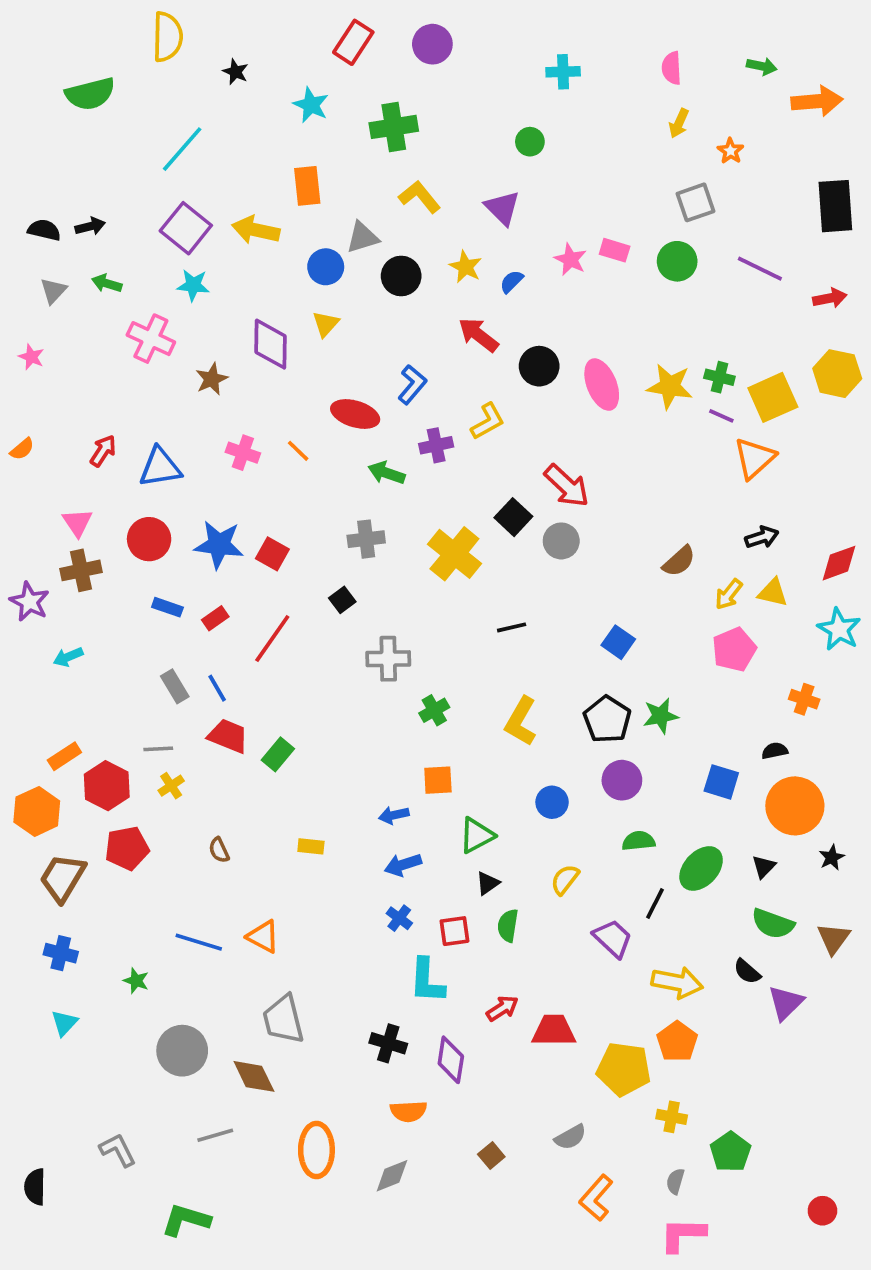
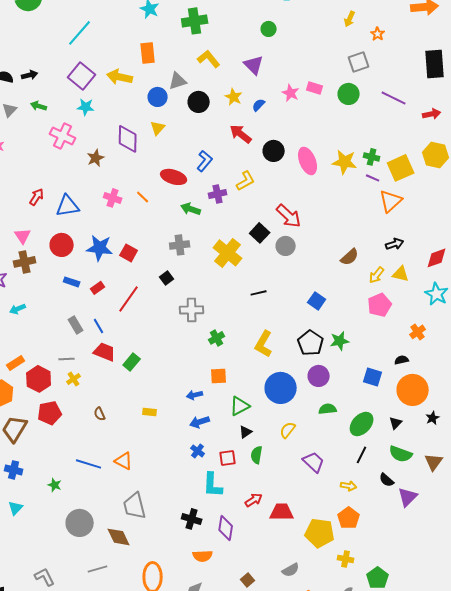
orange cross: (804, 699) -> (418, 332), turned 35
blue circle: (552, 802) -> (281, 388), size x1.8
black line: (655, 903) -> (362, 455), moved
yellow arrow: (677, 983) -> (349, 486), size x0.6

